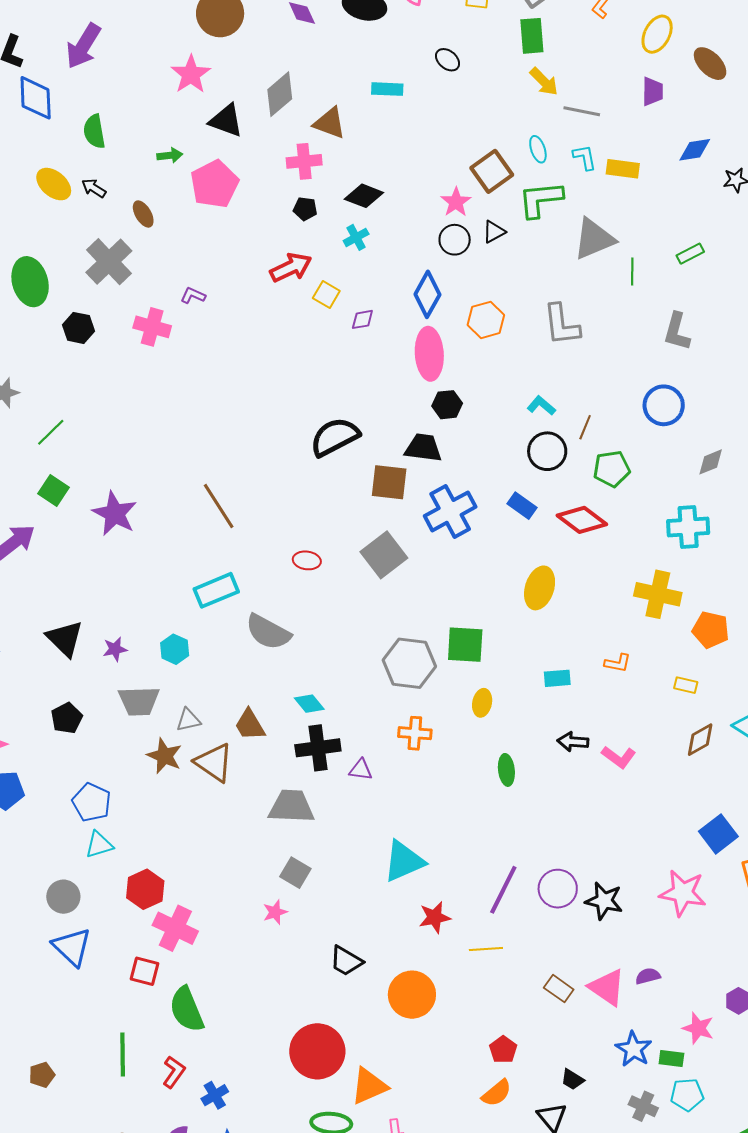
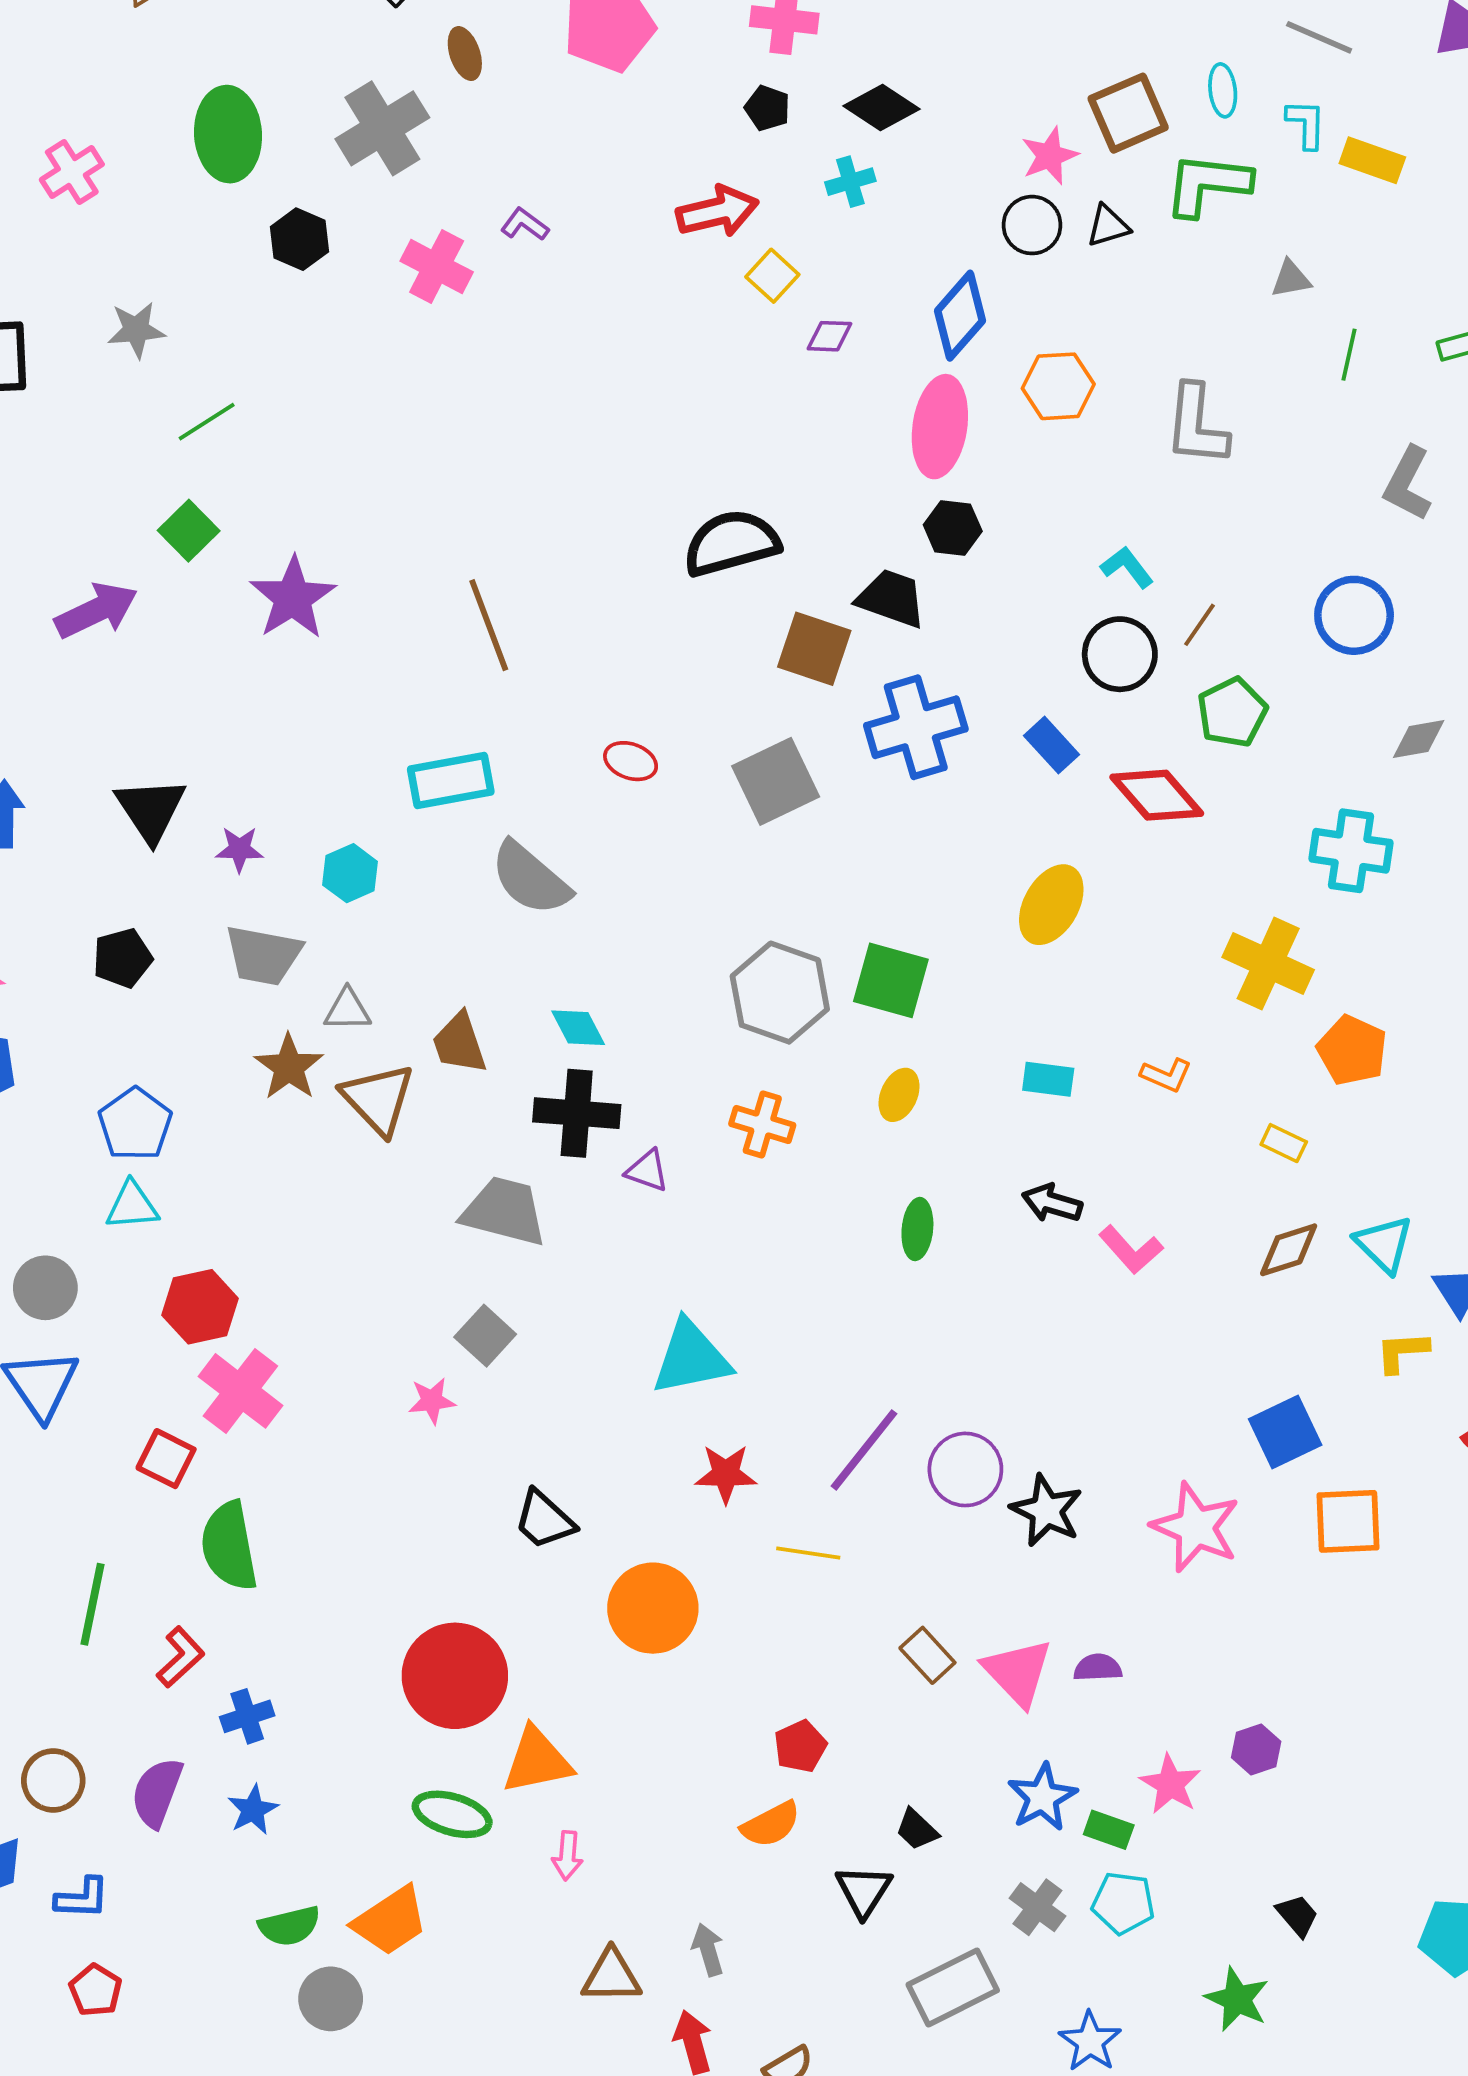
gray triangle: (594, 239) -> (1291, 279), size x0.5
green pentagon: (612, 469) -> (1232, 712), turned -30

